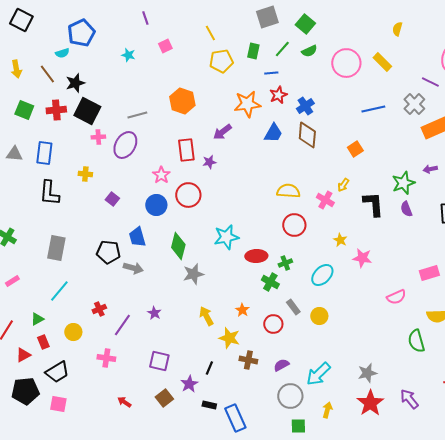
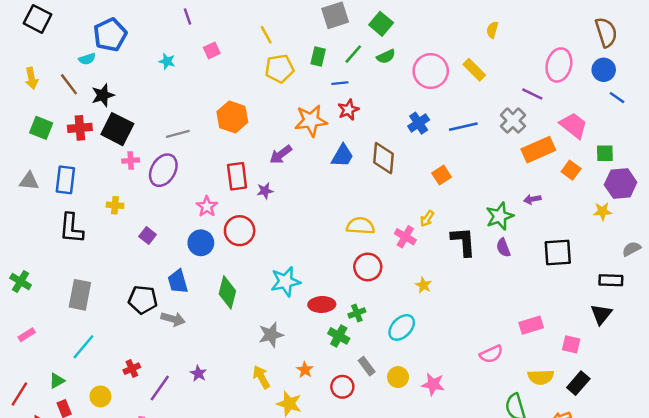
blue cross: (305, 106) -> (419, 123), moved
pink star: (362, 258) -> (433, 384), moved
gray star: (193, 274) -> (271, 335), moved

